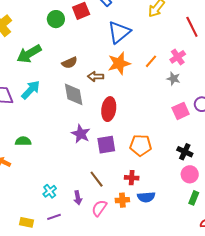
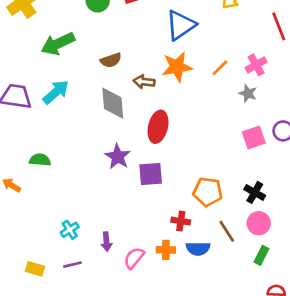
orange pentagon: (141, 145) -> (208, 192), moved
brown line: (97, 179) -> (227, 231), moved

